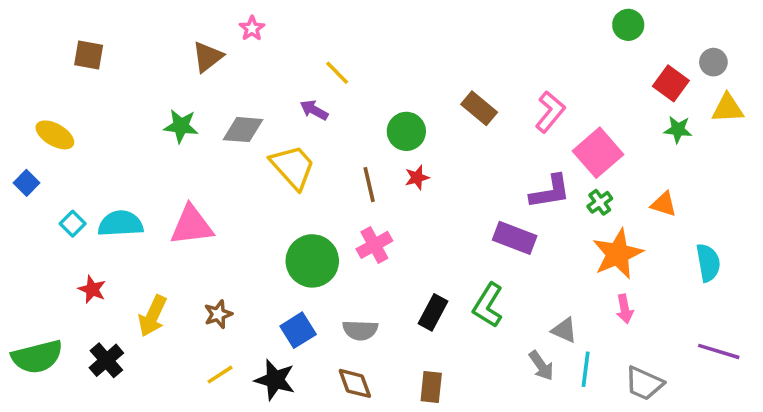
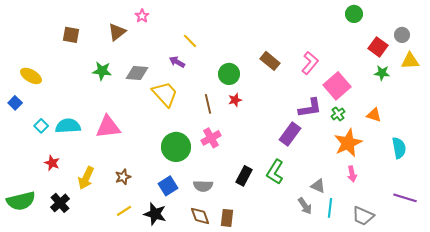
brown square: (89, 55) -> (71, 35), moved
purple rectangle: (515, 238) -> (290, 134), turned -75
brown rectangle: (431, 387) -> (227, 218), moved

